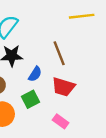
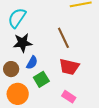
blue semicircle: (35, 74) -> (32, 63), moved

